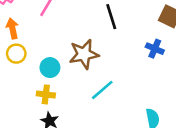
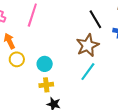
black line: (111, 17) -> (95, 19), moved
brown star: (84, 54) -> (88, 45), moved

